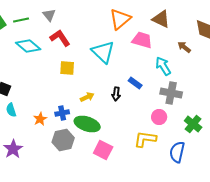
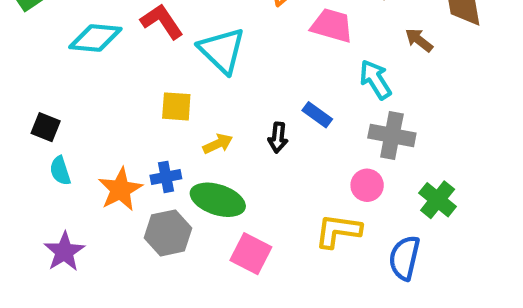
cyan diamond: (28, 46) -> (95, 38), turned -35
cyan triangle: (103, 52) -> (222, 50), moved
yellow square: (67, 68) -> (176, 106), moved
orange star: (40, 119) -> (120, 189), size x1.5

